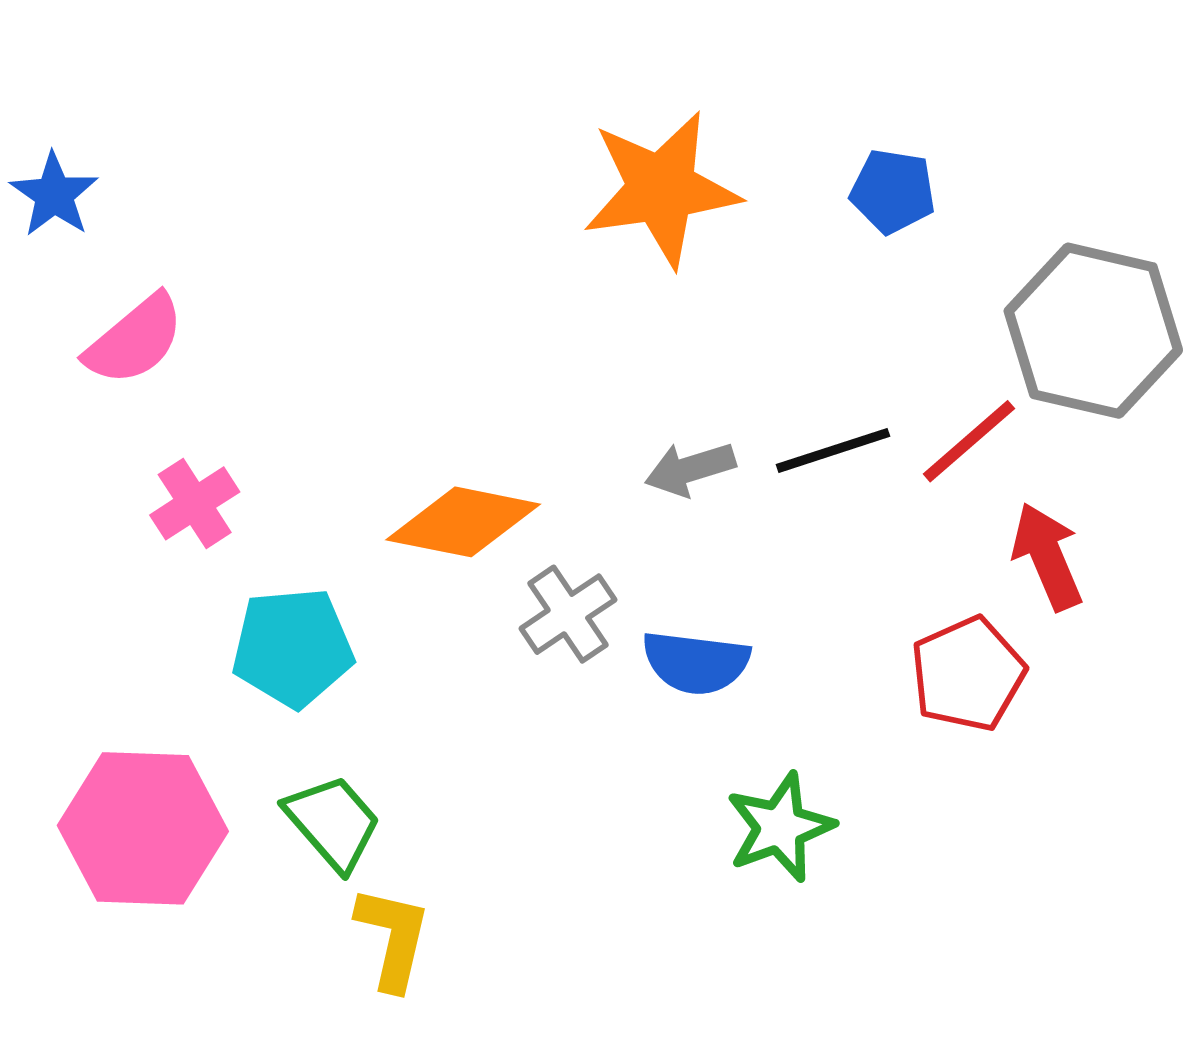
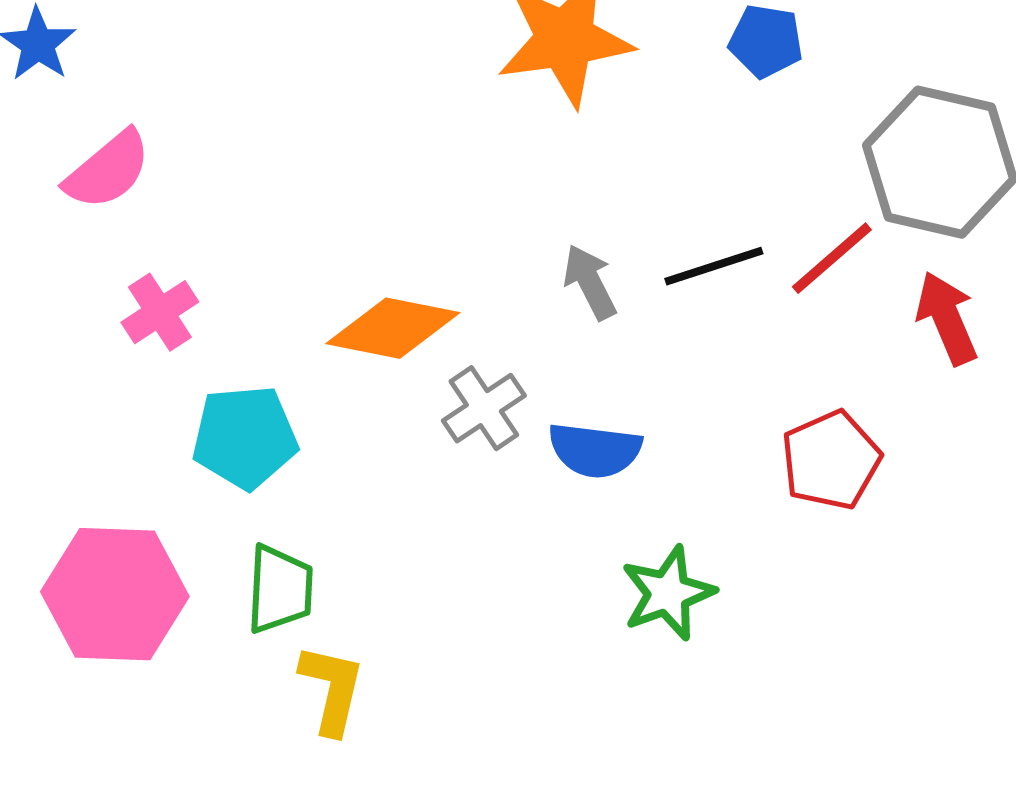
gray arrow: (690, 469) -> (590, 282), turned 80
red arrow: (1047, 556) -> (947, 318), moved
green trapezoid: (333, 823) -> (280, 589), turned 44

